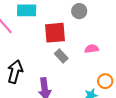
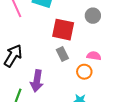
orange circle: (105, 81) -> (84, 72), moved

